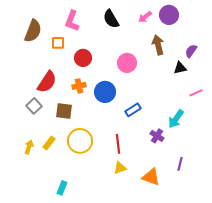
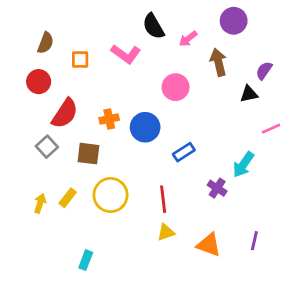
pink arrow: (145, 17) -> (188, 39), moved
pink L-shape: (72, 21) -> (126, 54), moved, turned -75
brown semicircle: (33, 31) -> (46, 43), size x0.7
red circle: (83, 58) -> (39, 82), moved
purple line: (180, 164) -> (254, 241), moved

